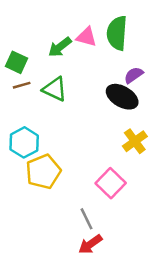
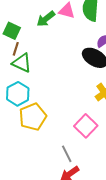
brown line: (22, 85) -> (16, 49), turned -56
green triangle: (55, 89) -> (22, 63), moved

